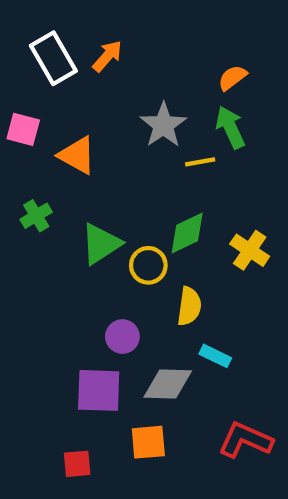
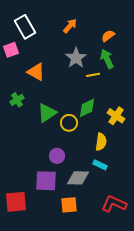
orange arrow: (107, 56) -> (70, 26), moved
pink square: (23, 129) -> (11, 50), moved, turned -35
yellow semicircle: (189, 306) -> (101, 142), moved
red square: (77, 464) -> (16, 202), moved, size x1.6

